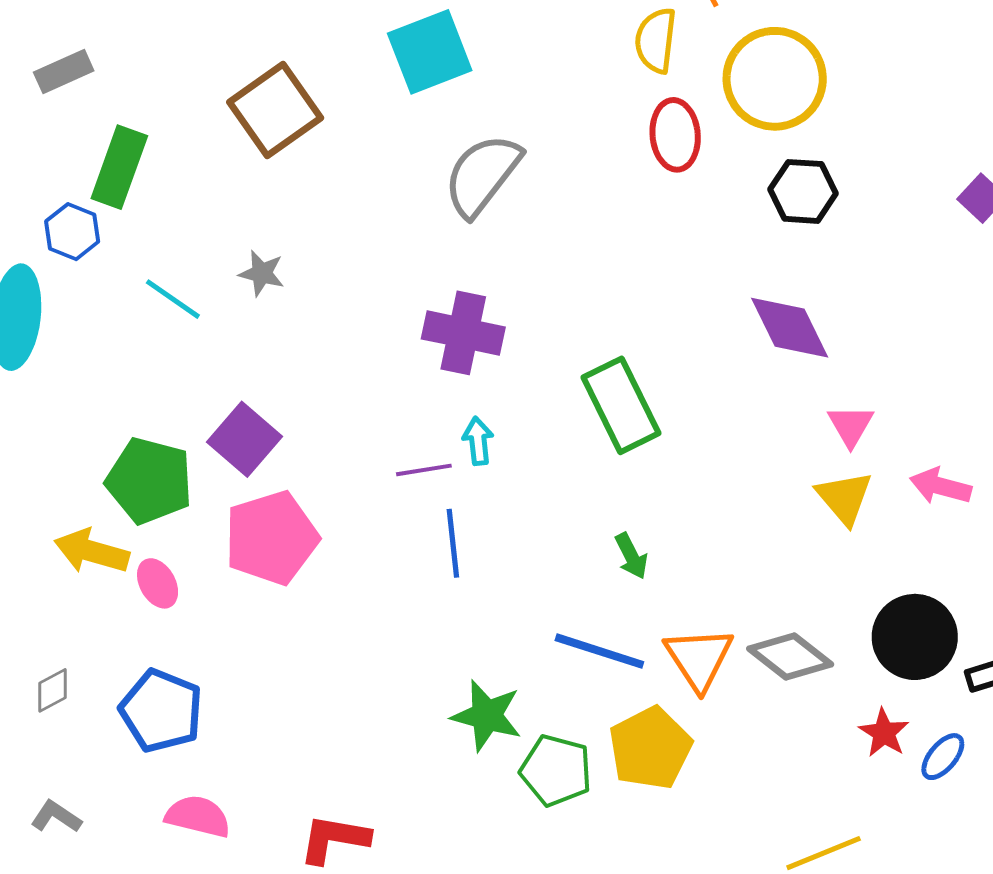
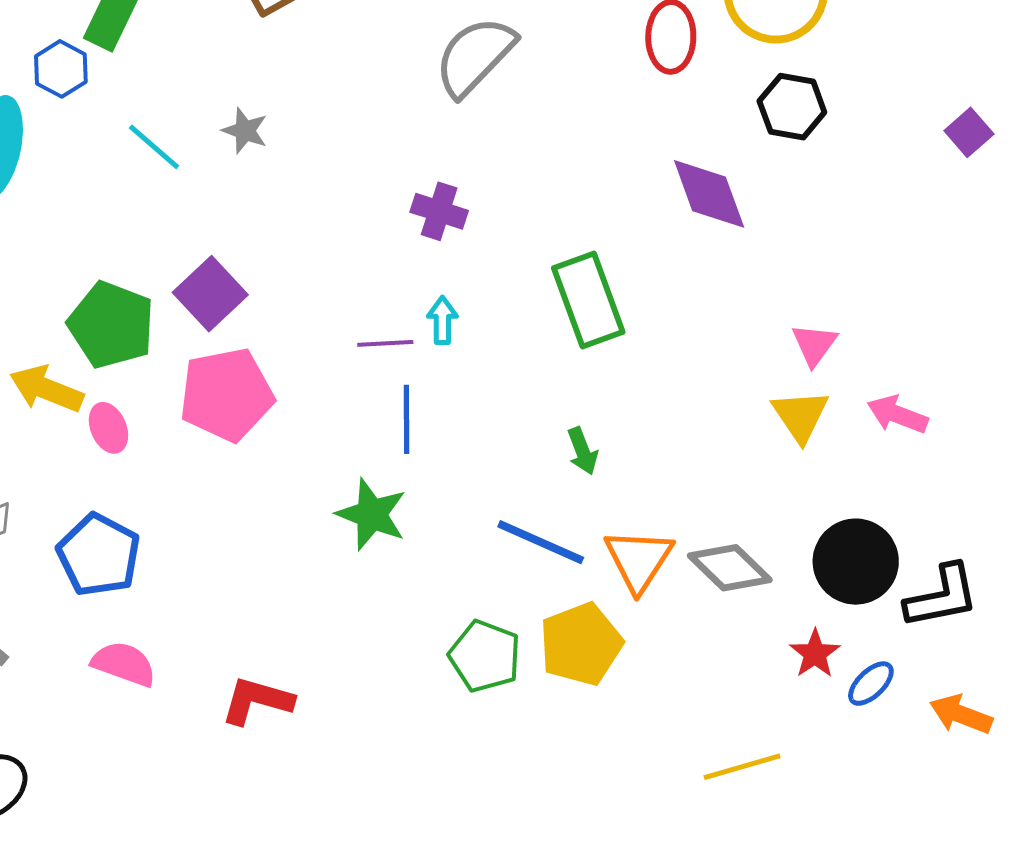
purple diamond: (790, 328) -> (709, 194), moved
purple cross: (463, 333) -> (439, 211), size x0.7
green star: (487, 716) -> (372, 514), moved

